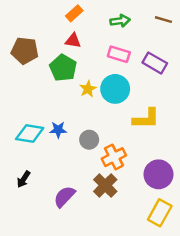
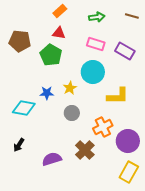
yellow star: (88, 89) -> (70, 88), moved
blue star: (58, 130) -> (47, 93), moved
orange cross: (114, 157) -> (103, 127), moved
purple semicircle: (64, 197) -> (52, 159), turned 30

